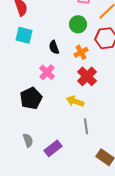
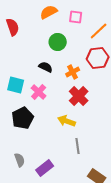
green circle: (78, 24) -> (58, 42), moved
cyan square: (24, 35) -> (16, 85), moved
black semicircle: (54, 47) -> (46, 67), turned 136

